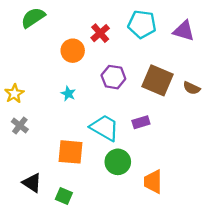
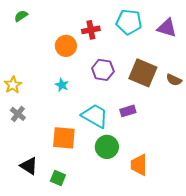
green semicircle: (33, 18) -> (21, 16), moved, size x0.6
red cross: (100, 33) -> (91, 30), turned 30

